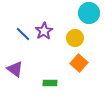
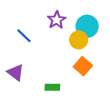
cyan circle: (89, 13) -> (87, 26), moved
purple star: (44, 31) -> (57, 20), moved

